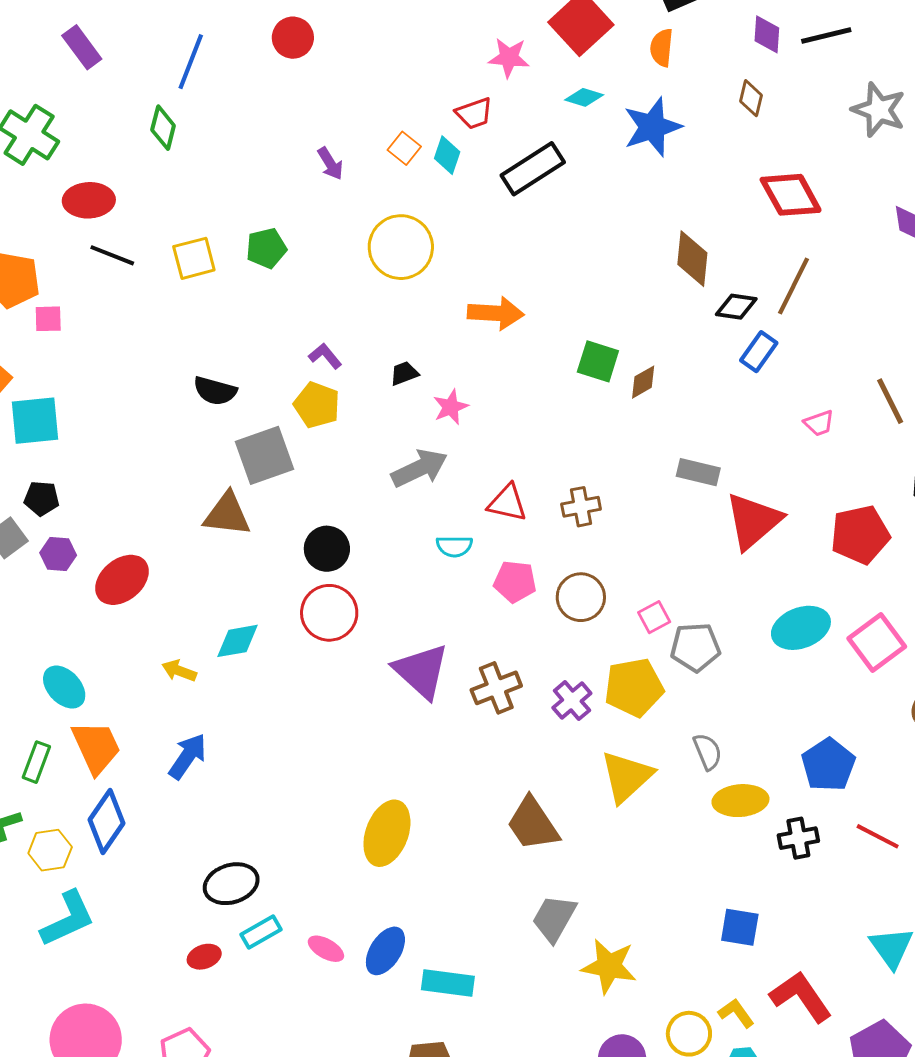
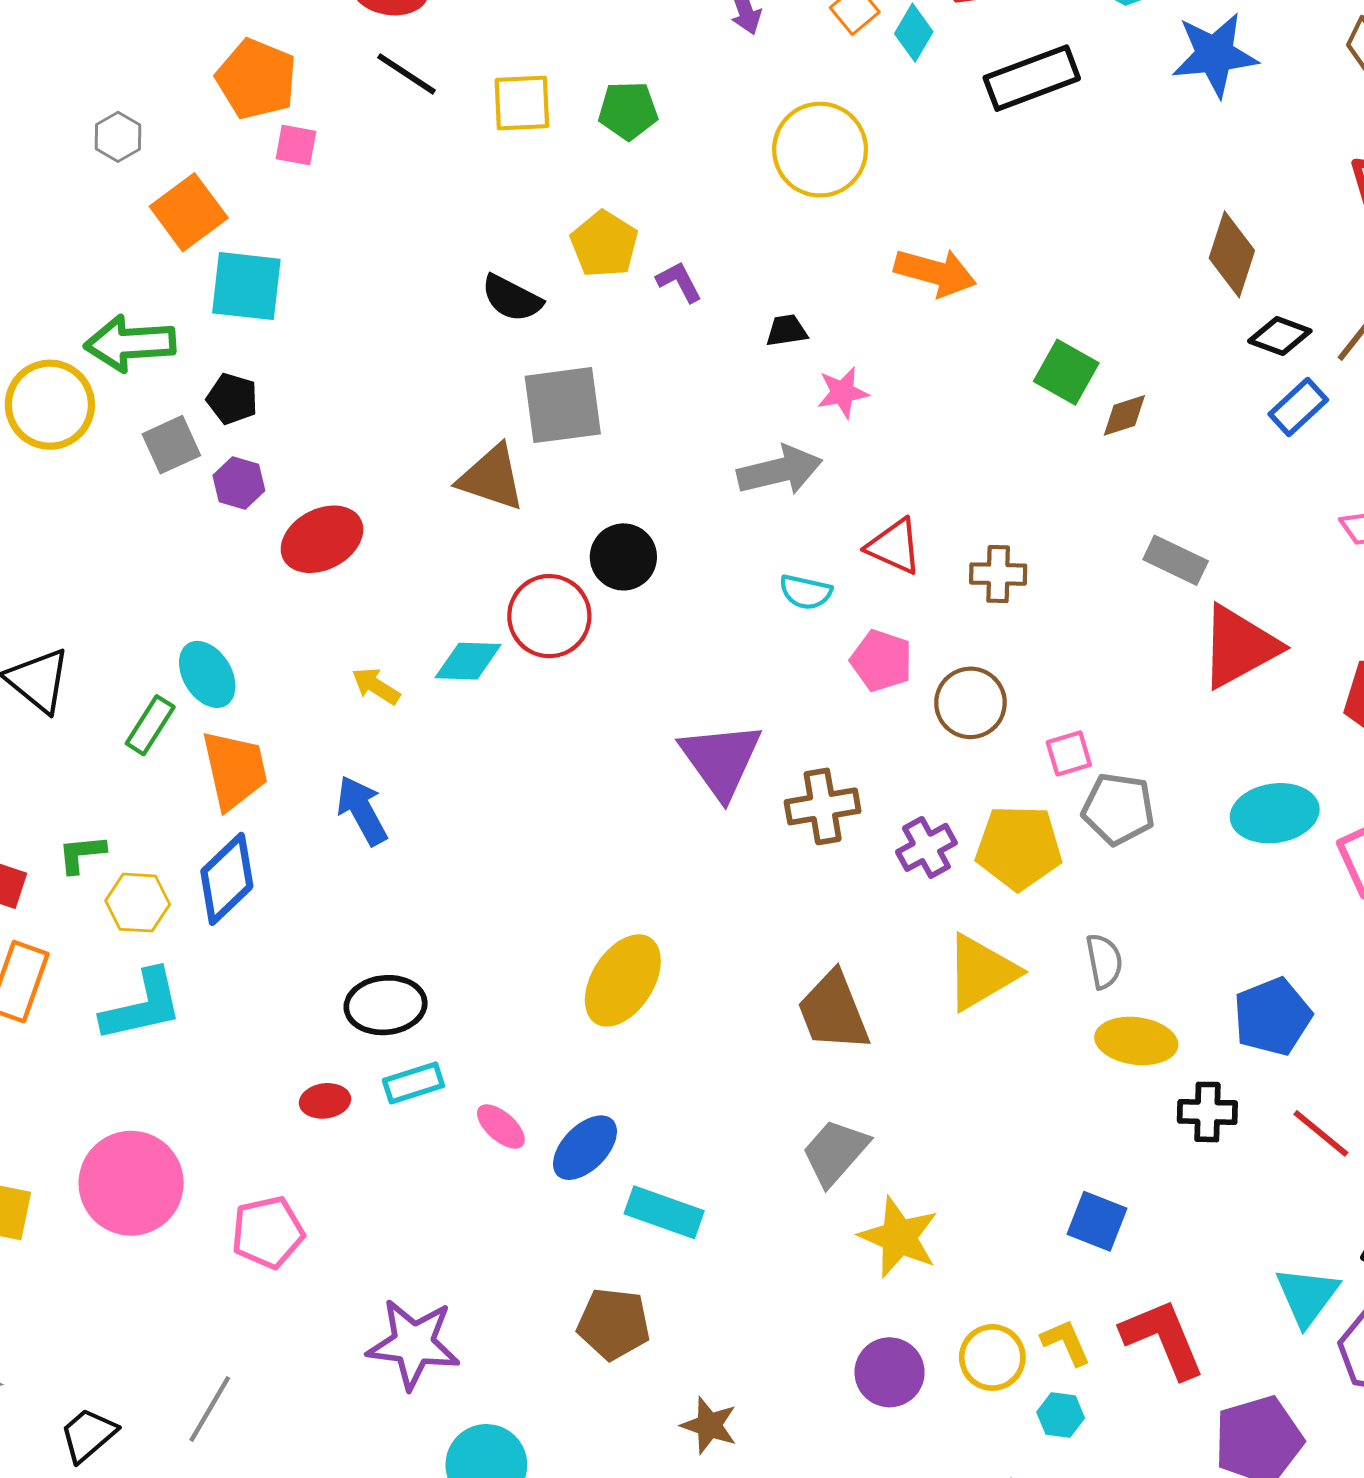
yellow pentagon: (317, 405) -> (604, 244), moved
red circle: (329, 613) -> (549, 616), moved
blue arrow: (188, 756) -> (362, 810), turned -75
green rectangle: (36, 762) -> (150, 725), moved

